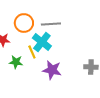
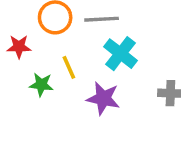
cyan cross: (42, 42) -> (121, 54), moved

